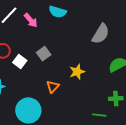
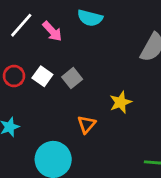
white square: (20, 61) -> (42, 76), moved

